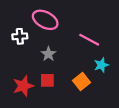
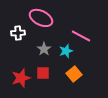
cyan star: (101, 65) -> (66, 51), moved

